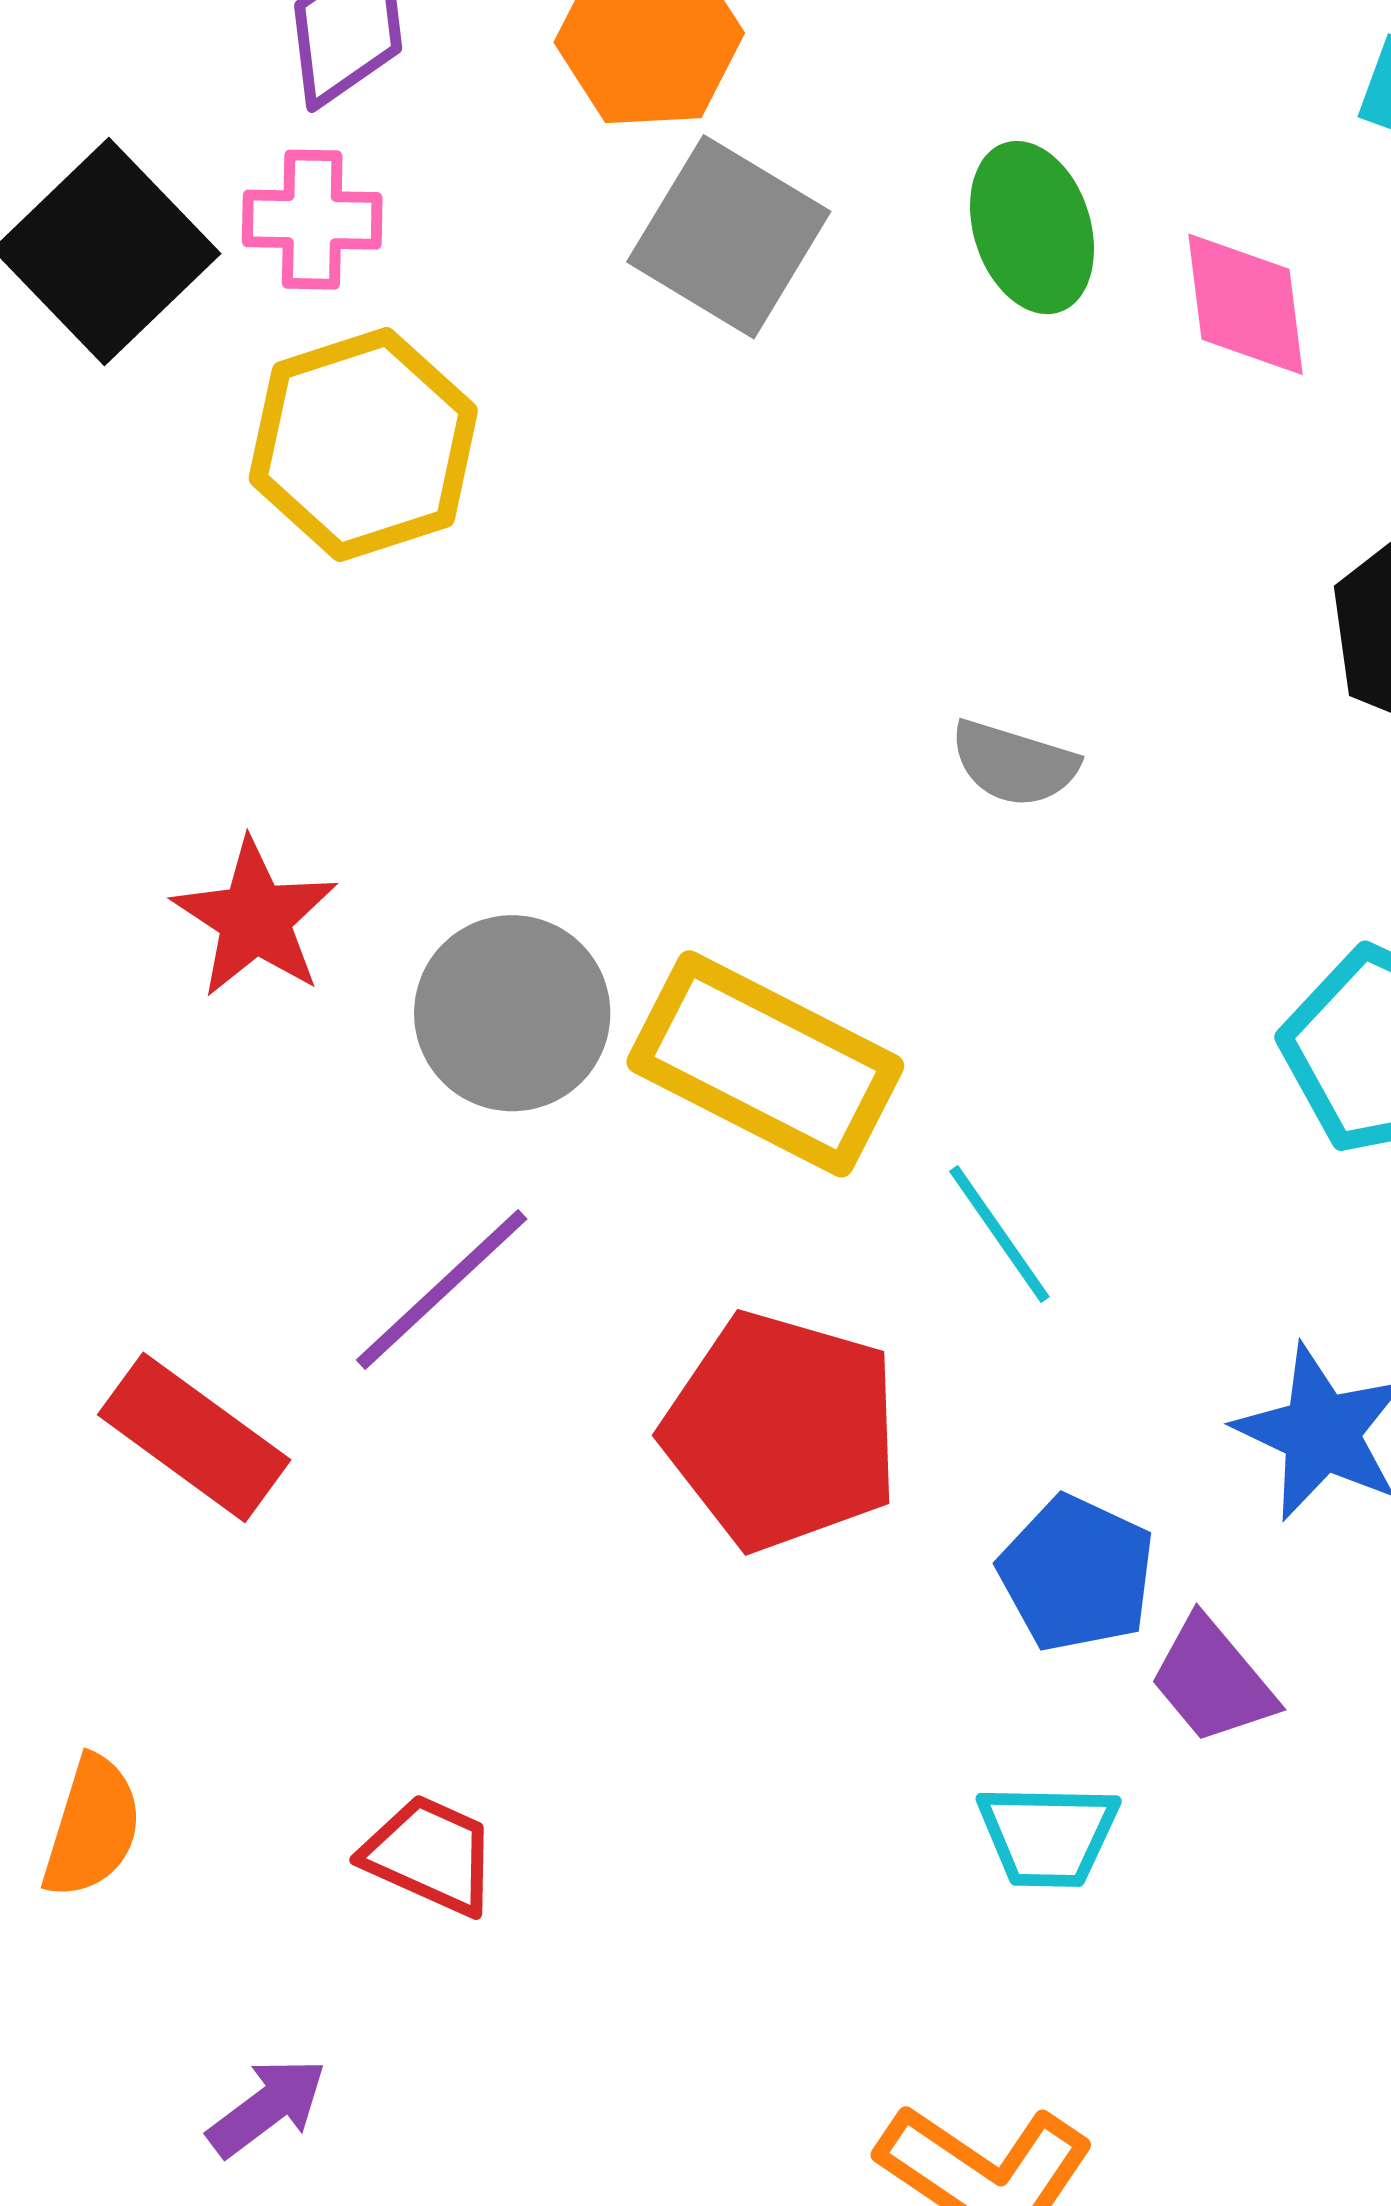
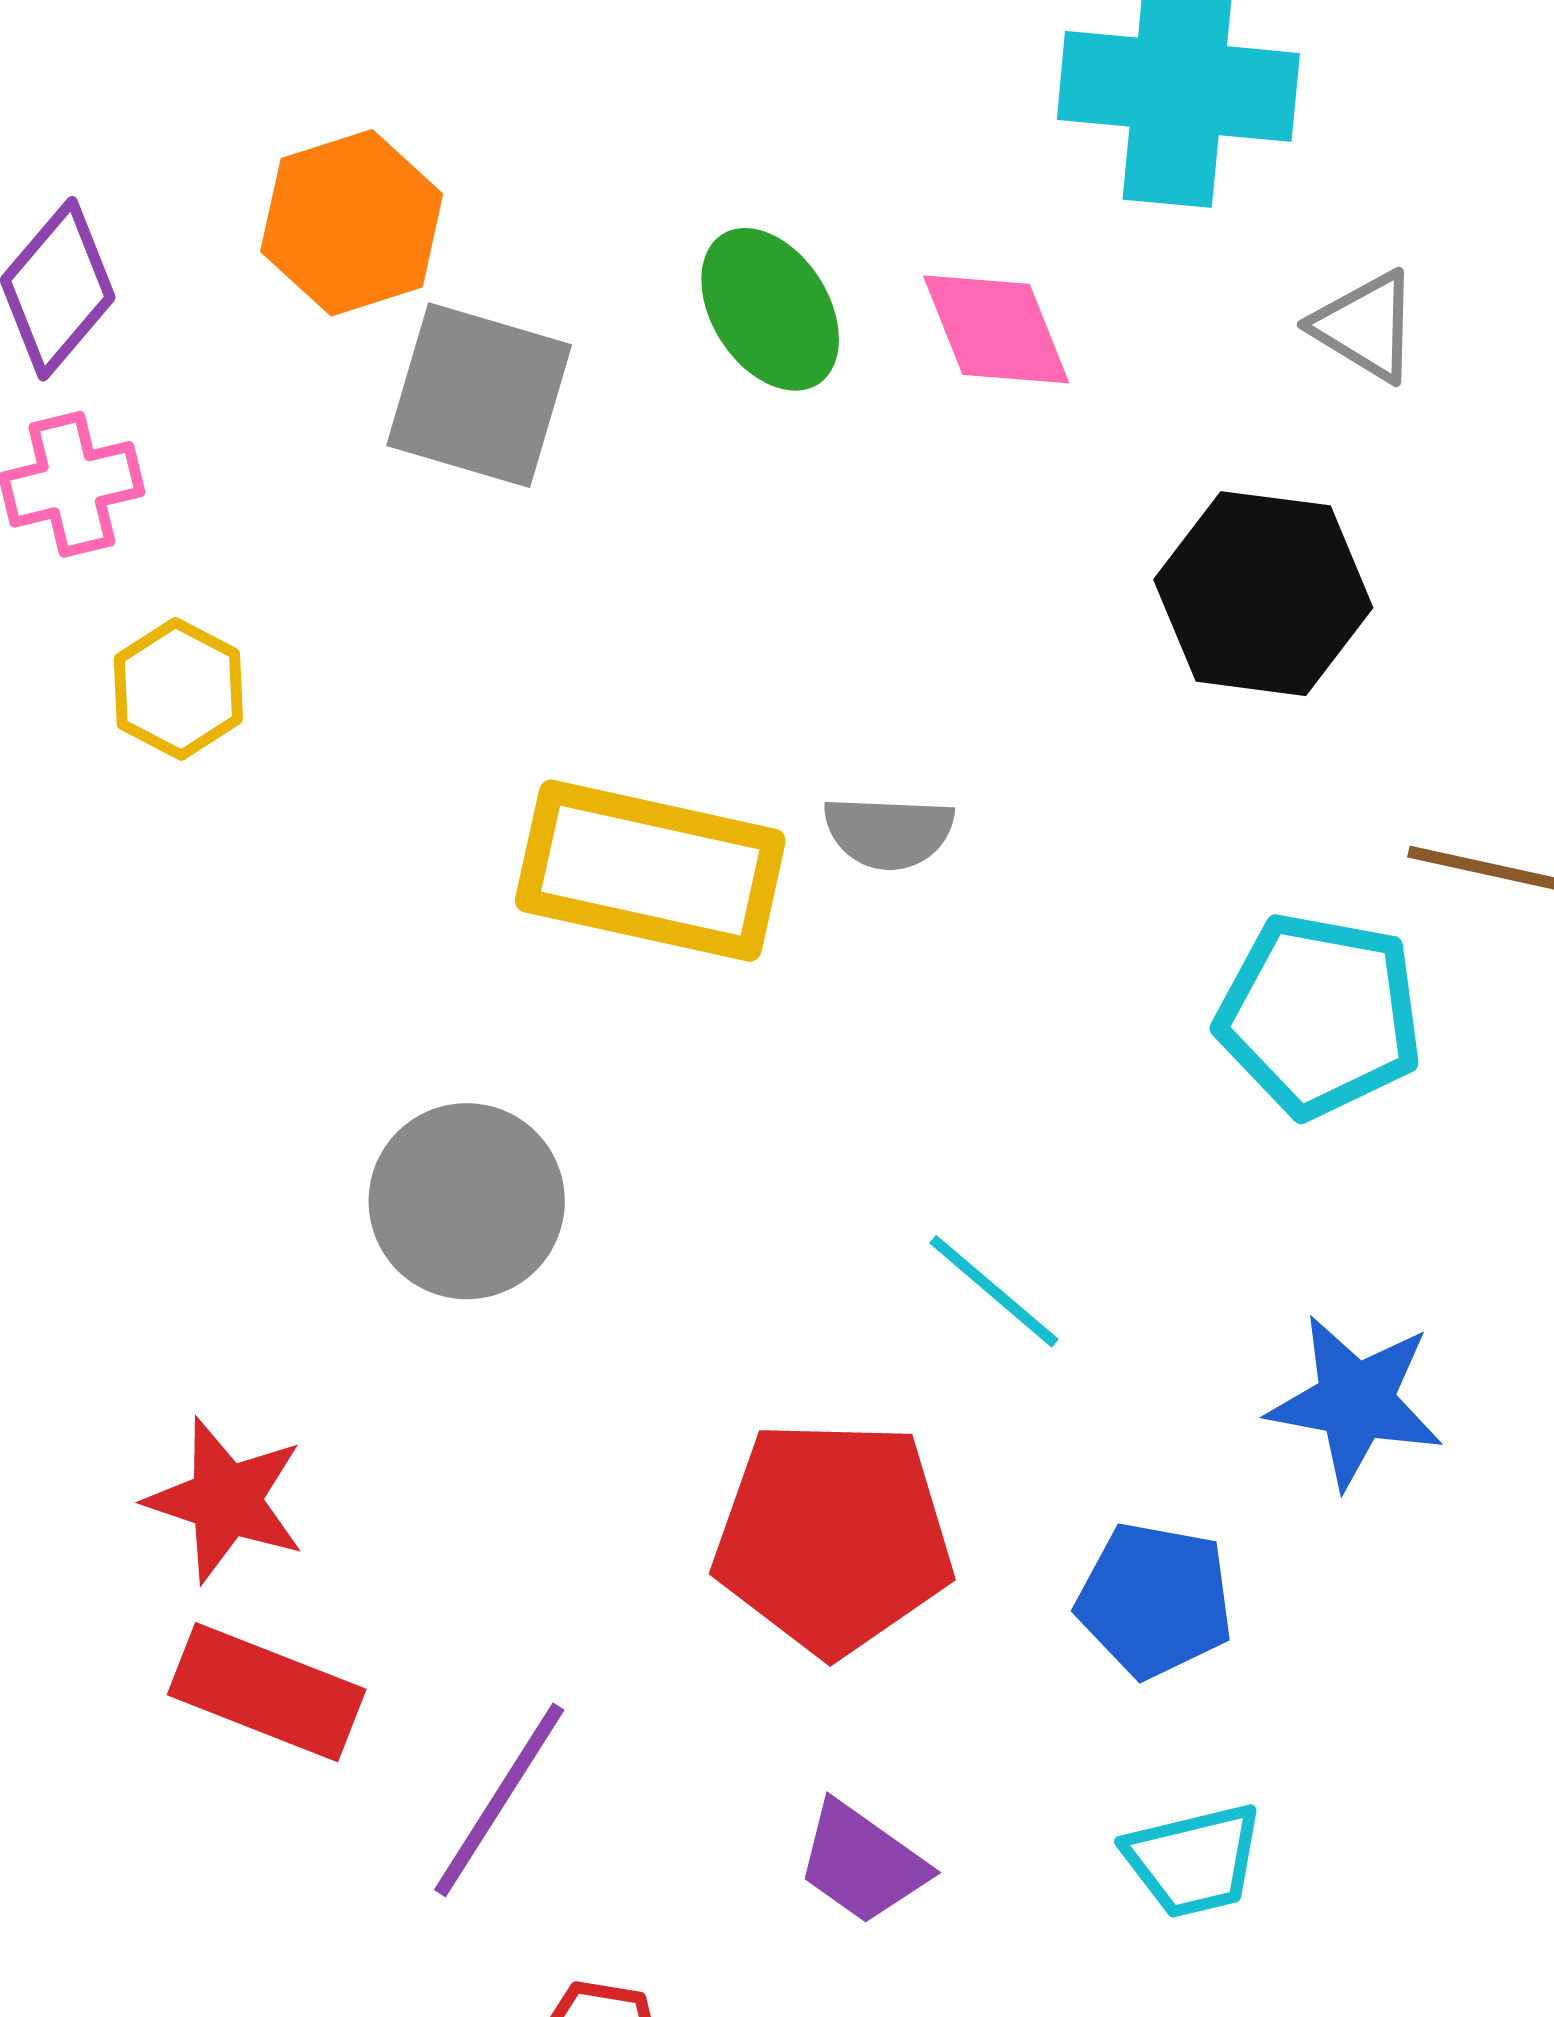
yellow hexagon: (363, 445) -> (178, 689), size x0.6
red star: (255, 918) -> (226, 1500), moved
yellow rectangle: (765, 1064) -> (650, 871), moved
purple line: (442, 1290) -> (499, 1800), moved
purple trapezoid: (1212, 1680) -> (862, 1863), moved

